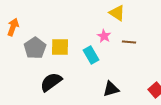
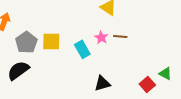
pink star: (104, 36) -> (101, 37), moved
black semicircle: (51, 82) -> (18, 70), moved

